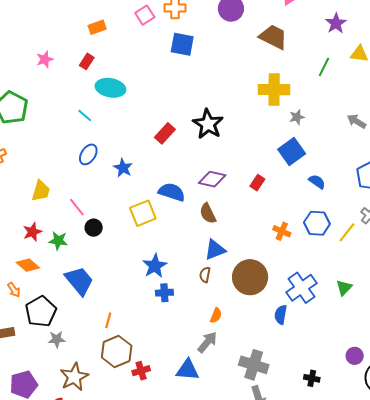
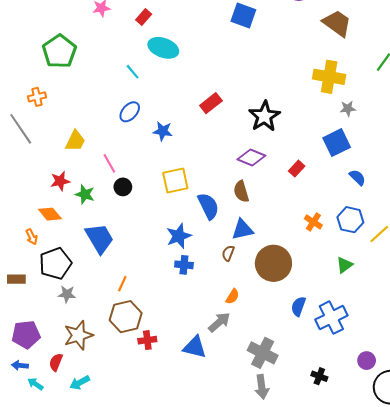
black star: (208, 124) -> (264, 116), moved
blue star: (123, 168) -> (163, 131), turned -30
blue semicircle: (172, 192) -> (208, 206), moved, turned 36
blue cross: (302, 288) -> (331, 318), moved
green triangle: (344, 288) -> (344, 265), moved

